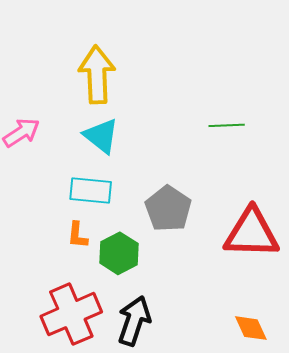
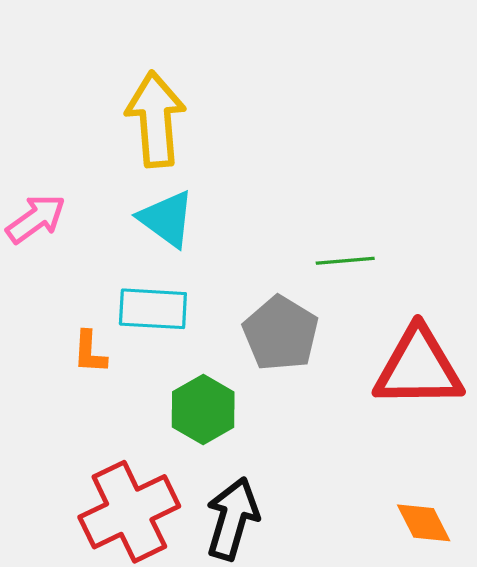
green line: (227, 125) -> (345, 261), moved
orange L-shape: (77, 235) -> (90, 352), moved

